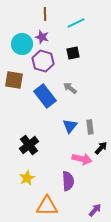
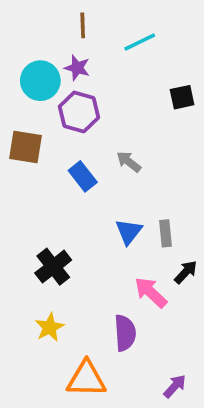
black square: (73, 53) -> (182, 97), moved
blue rectangle: (45, 96) -> (83, 176), size x0.7
pink arrow: (82, 159) -> (151, 292), turned -150

